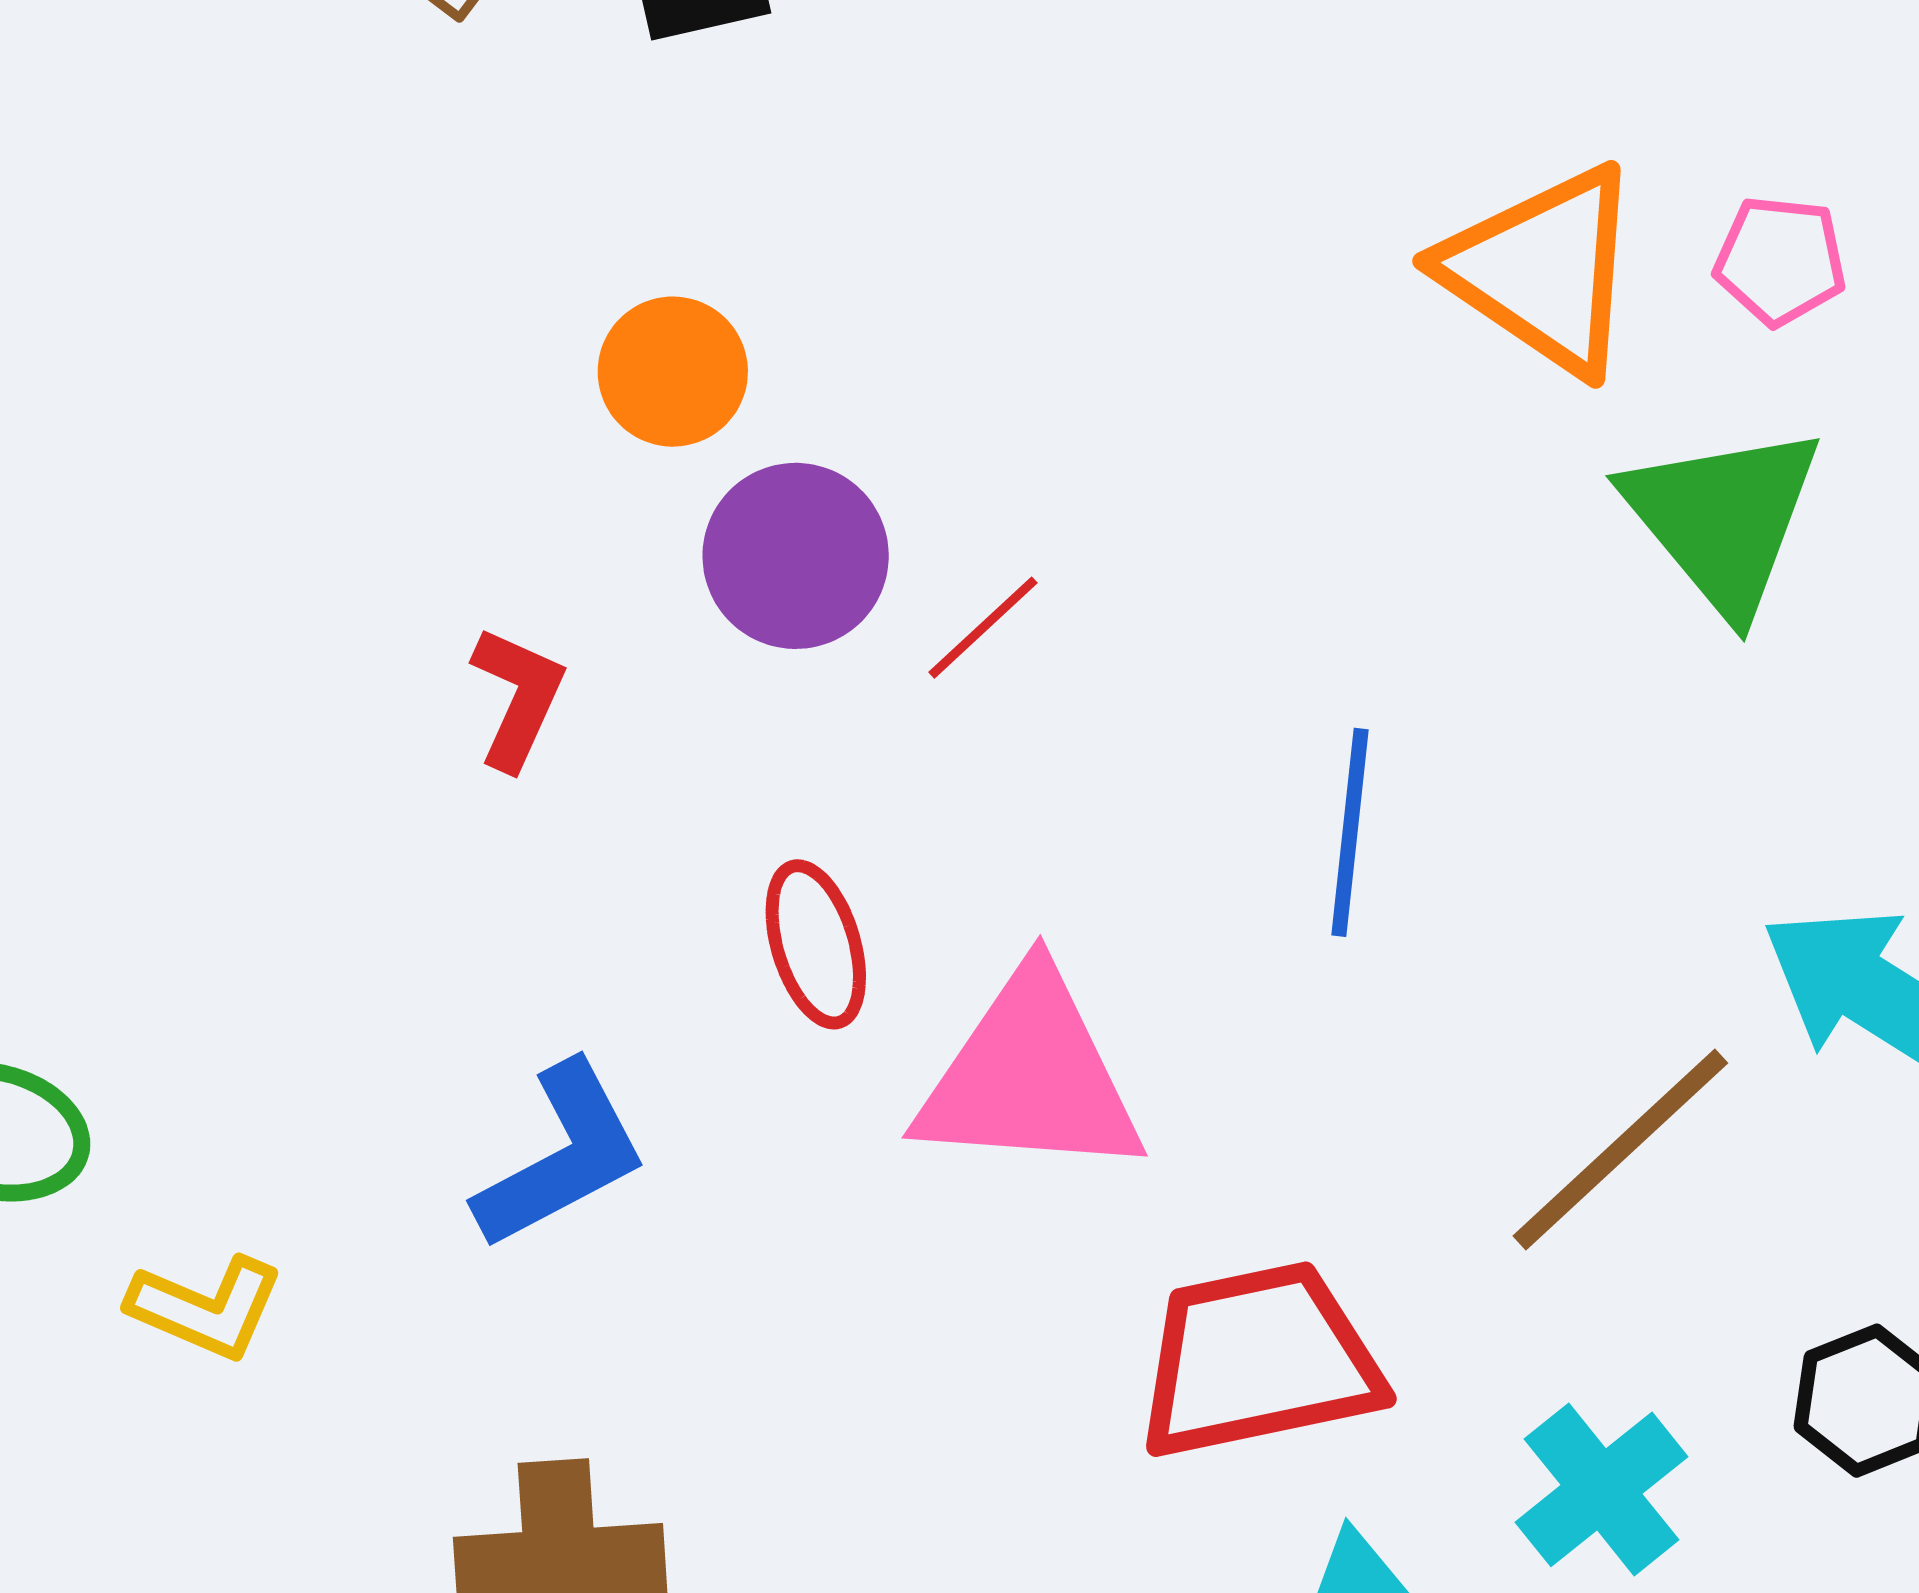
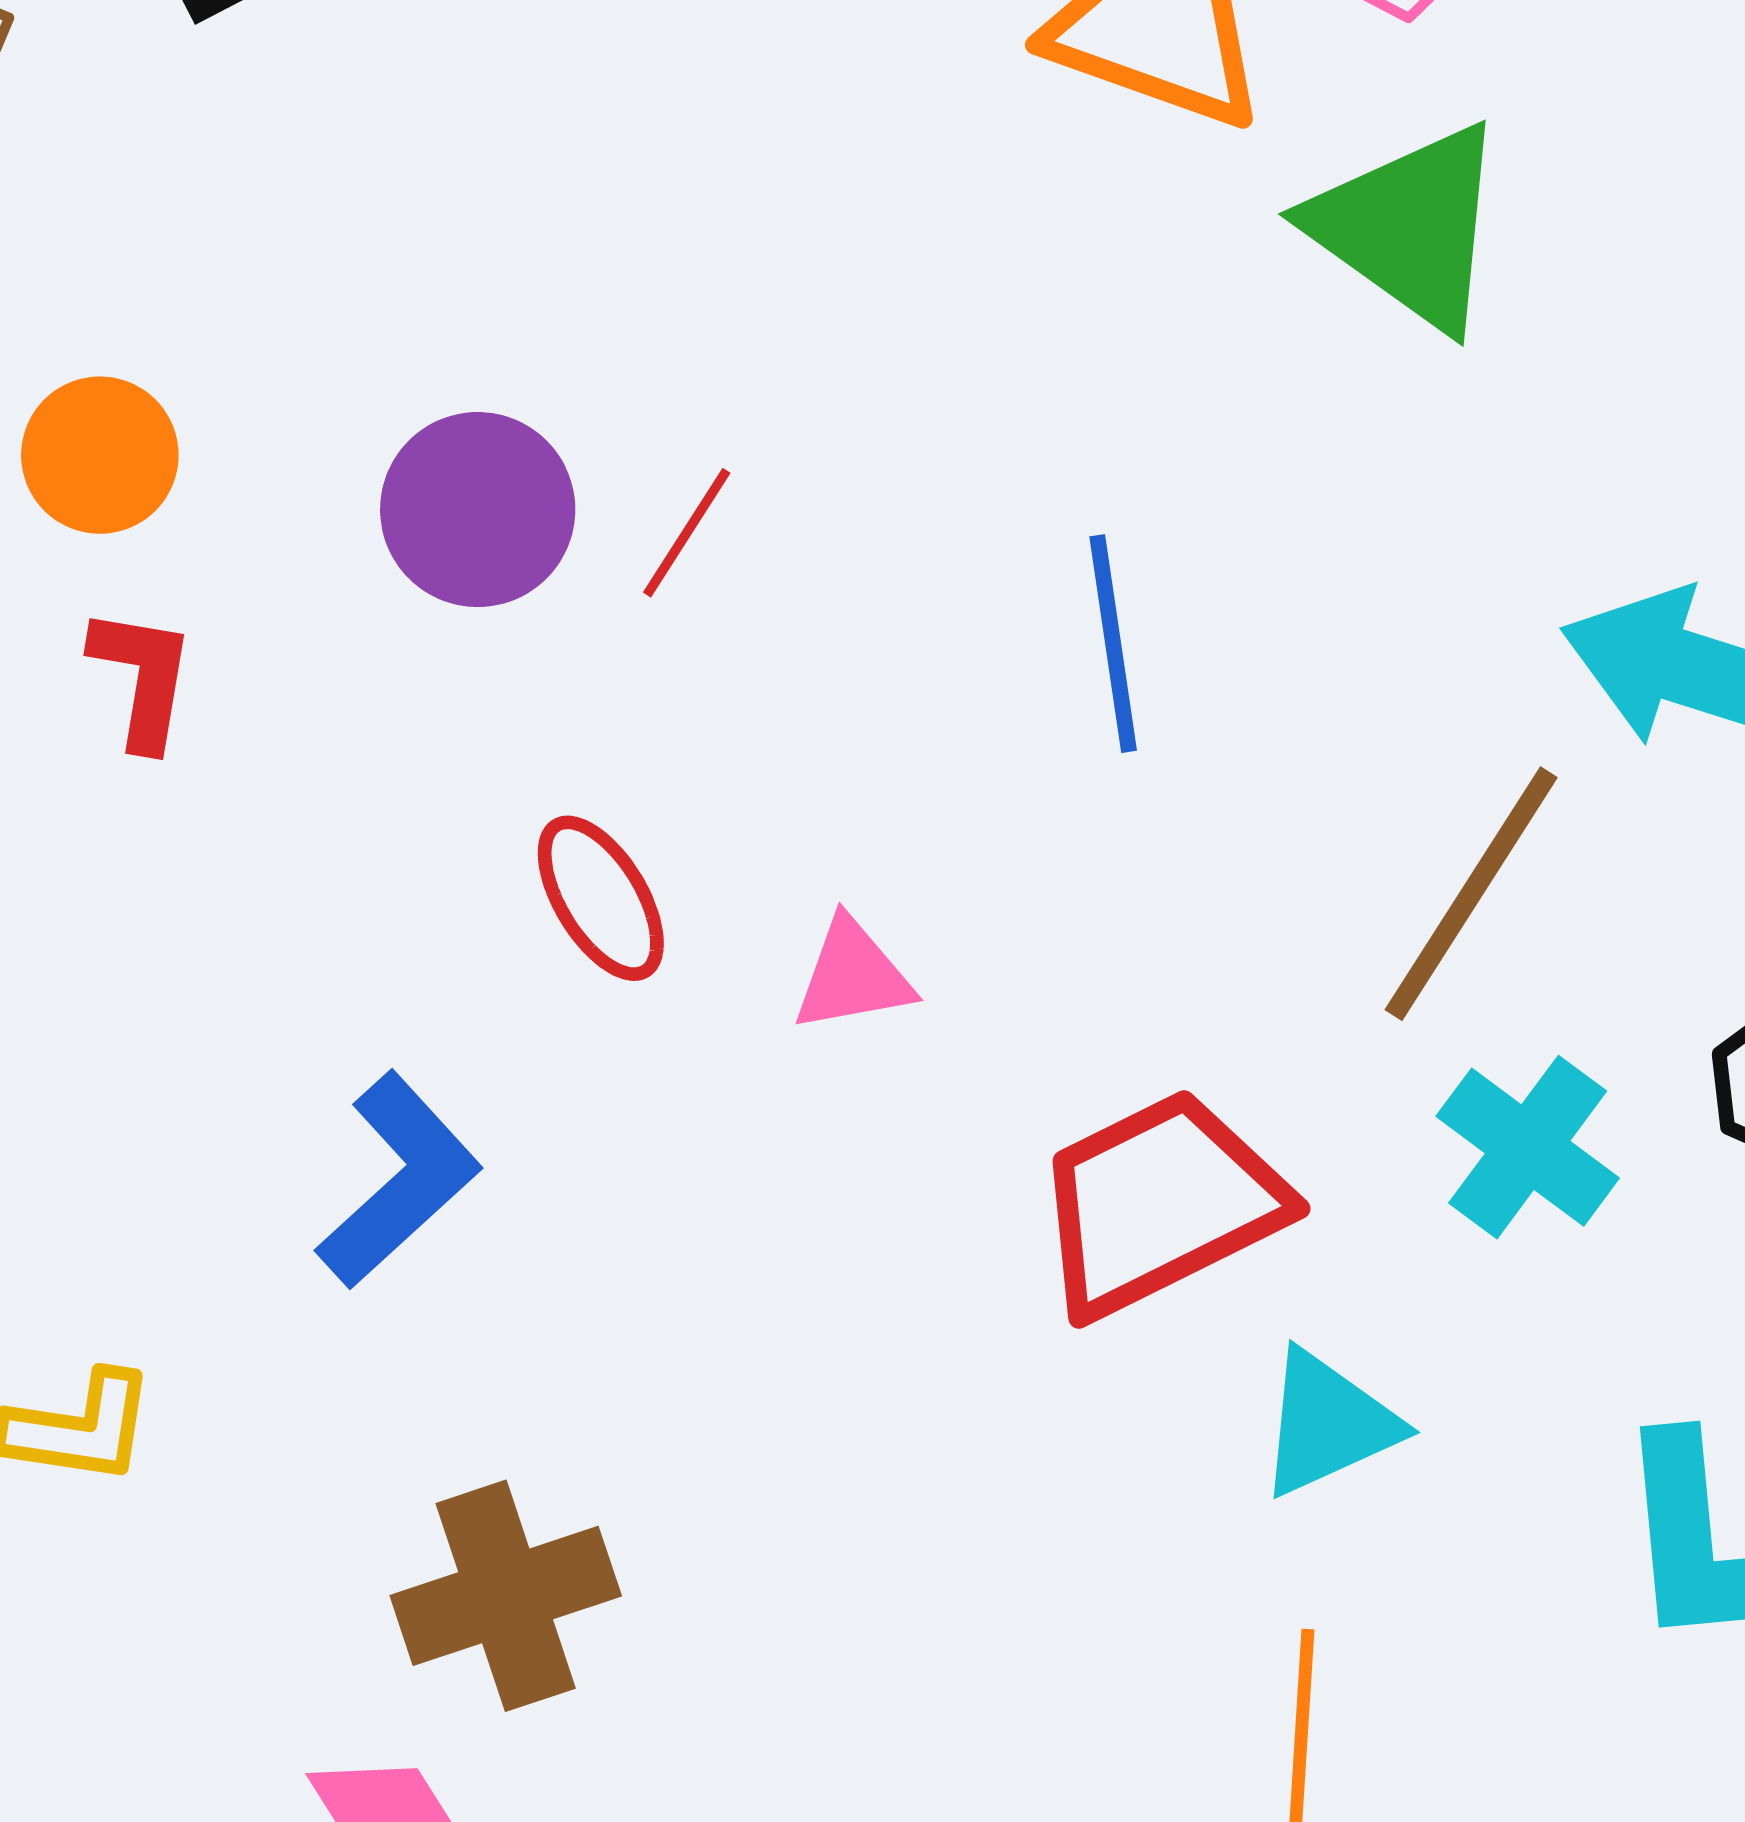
orange circle: (673, 372) -> (100, 455), moved
red L-shape: (518, 698) -> (142, 678), moved
pink triangle: (1030, 1076) -> (853, 976), size x0.5
cyan cross: (1602, 1489) -> (1528, 1147), moved

